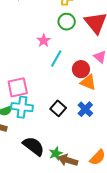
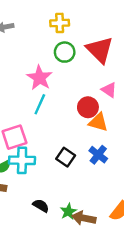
pink star: (44, 41) -> (40, 78), size x1.5
cyan line: (56, 59) -> (40, 104), moved
black semicircle: (33, 146) -> (41, 206), size x0.6

